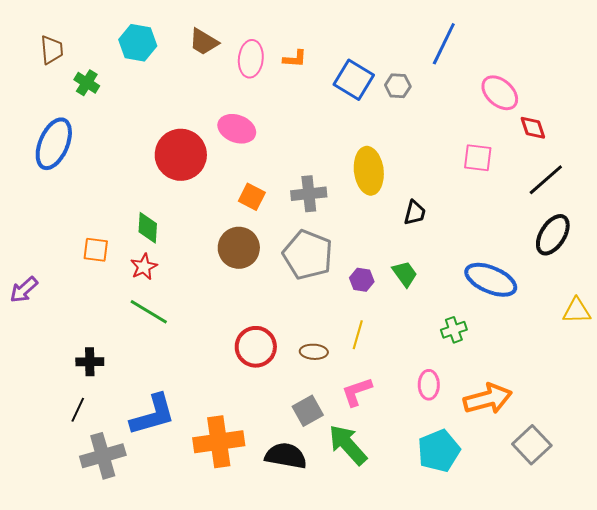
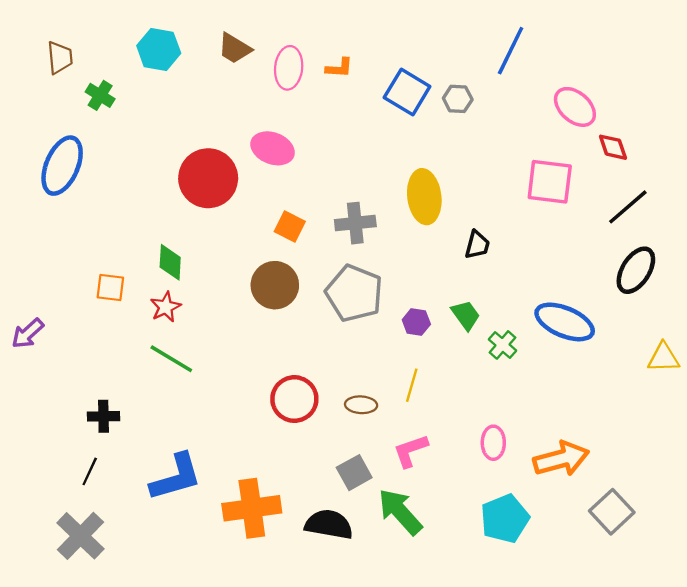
pink square: (478, 158) -> (550, 182), size x1.4
green cross: (454, 330) -> (503, 345), moved, turned -30
gray cross: (103, 456) -> (80, 536), moved, turned -30

